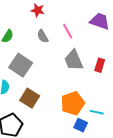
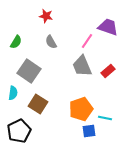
pink line: (68, 31) -> (87, 41), moved, turned 63
red rectangle: (100, 65) -> (108, 71), turned 32
blue square: (81, 125) -> (89, 131), turned -32

